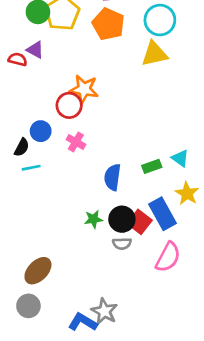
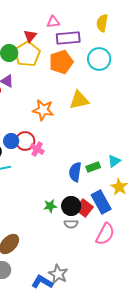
orange pentagon: (108, 24) -> (61, 62), turned 30
yellow triangle: (154, 54) -> (79, 100), moved
red circle: (69, 105) -> (25, 141), moved
cyan triangle: (180, 158) -> (114, 161), turned 48
blue semicircle: (112, 177) -> (75, 172), moved

